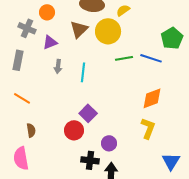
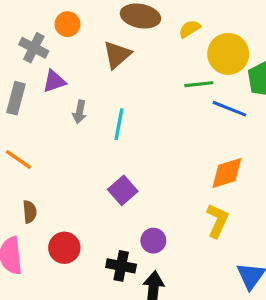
yellow circle: (108, 31) -> (228, 54), moved
purple triangle: (50, 42) -> (54, 81), moved
green line: (124, 58) -> (199, 84), moved
red circle: (74, 130) -> (64, 248), moved

